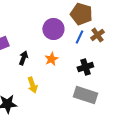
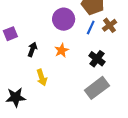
black cross: (85, 67) -> (97, 59), turned -35
gray rectangle: (85, 95) -> (97, 88), turned -55

